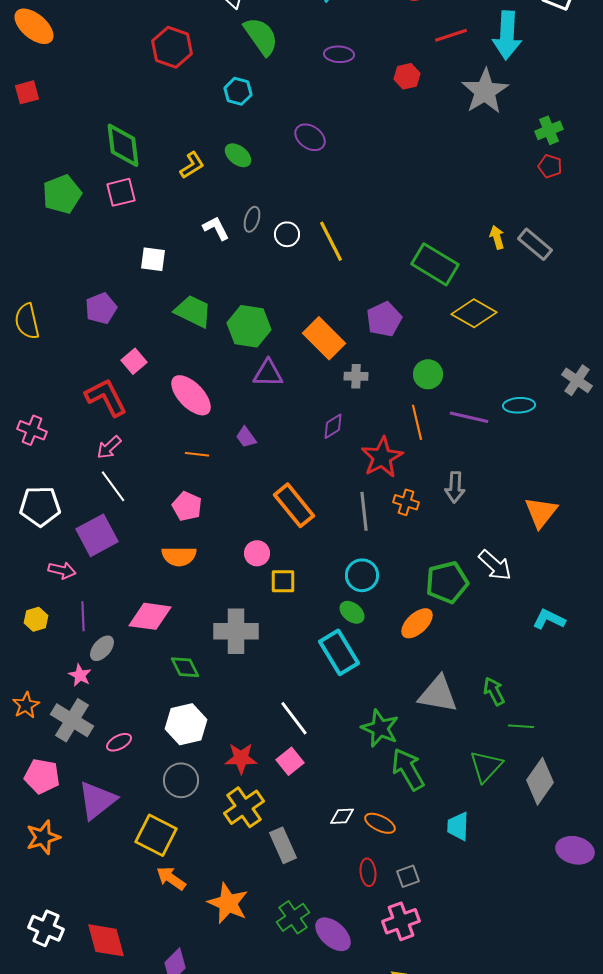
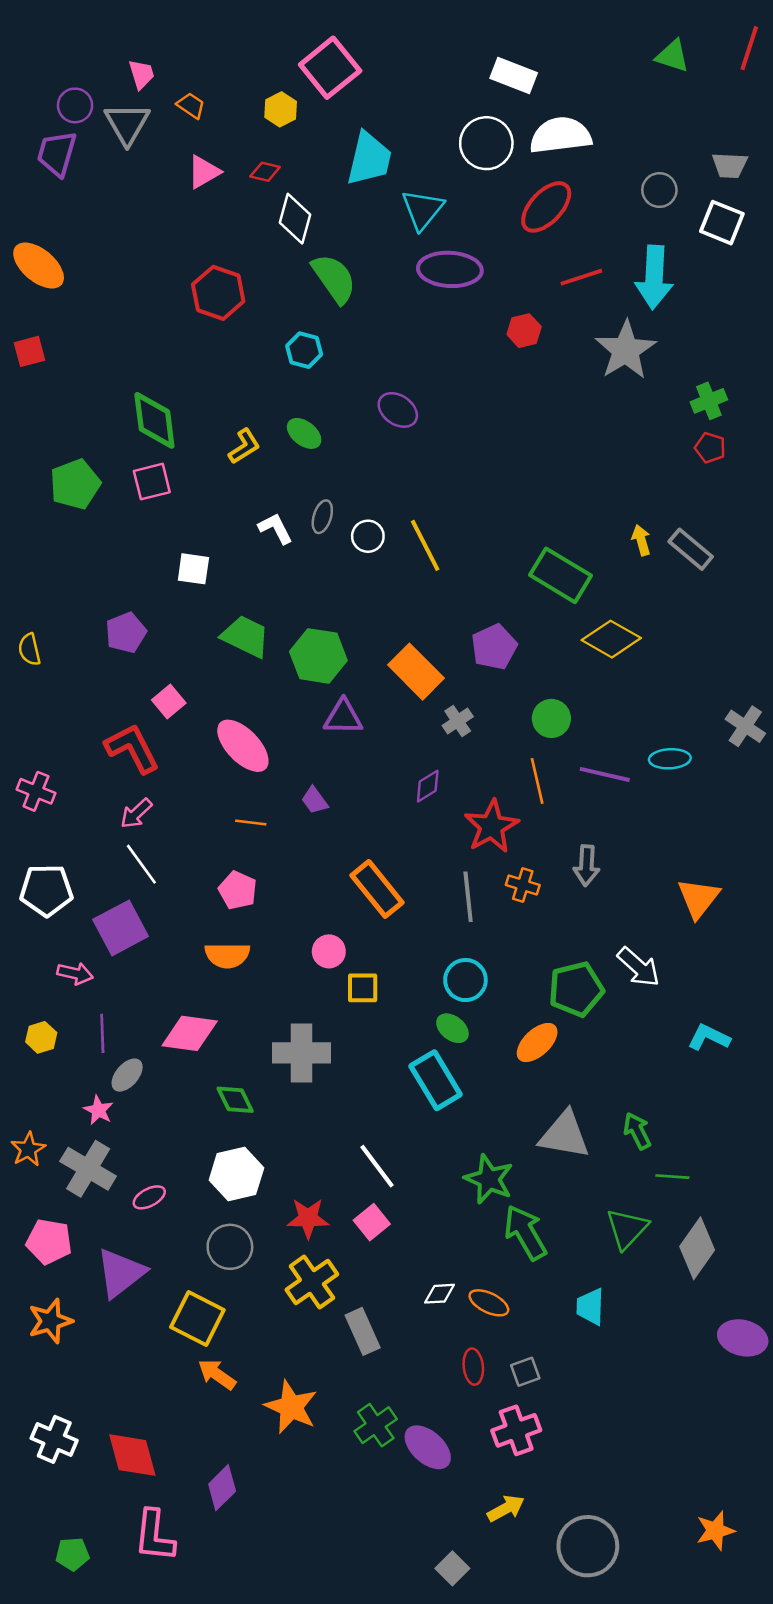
purple ellipse: (339, 54) -> (450, 269), moved, size x1.6
yellow semicircle: (27, 321) -> (29, 649), size x0.7
gray cross: (356, 376) -> (458, 721), turned -35

